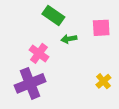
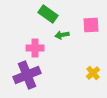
pink cross: (39, 53) -> (35, 48), turned -36

